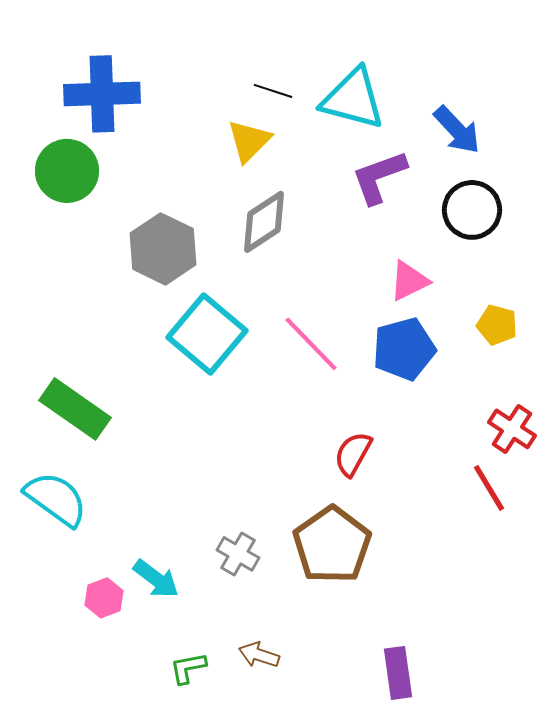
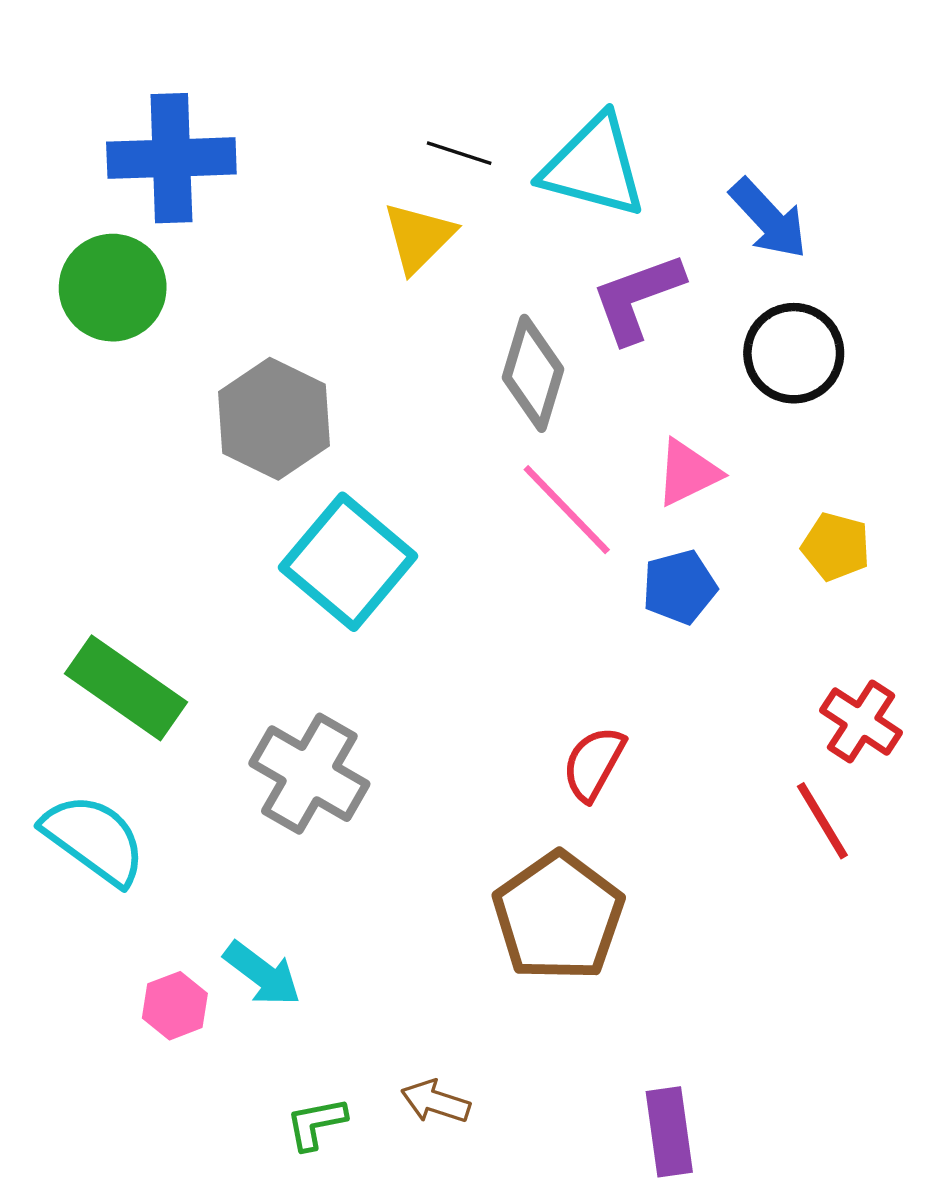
gray diamond: (264, 222) -> (533, 373), moved, turned -40
pink line: (311, 344) -> (567, 510), moved
blue pentagon: (404, 349) -> (679, 587), size x0.7
gray cross: (238, 554) -> (309, 774), moved, size x1.6

